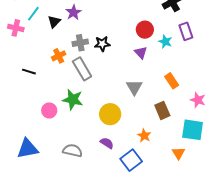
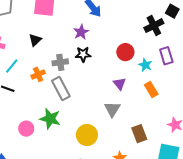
purple star: (74, 12) -> (81, 32), moved
cyan line: (33, 14) -> (12, 66), moved
black star: (102, 44) -> (83, 54), moved
purple triangle: (141, 52) -> (120, 84), moved
orange rectangle: (172, 81) -> (151, 90), moved

